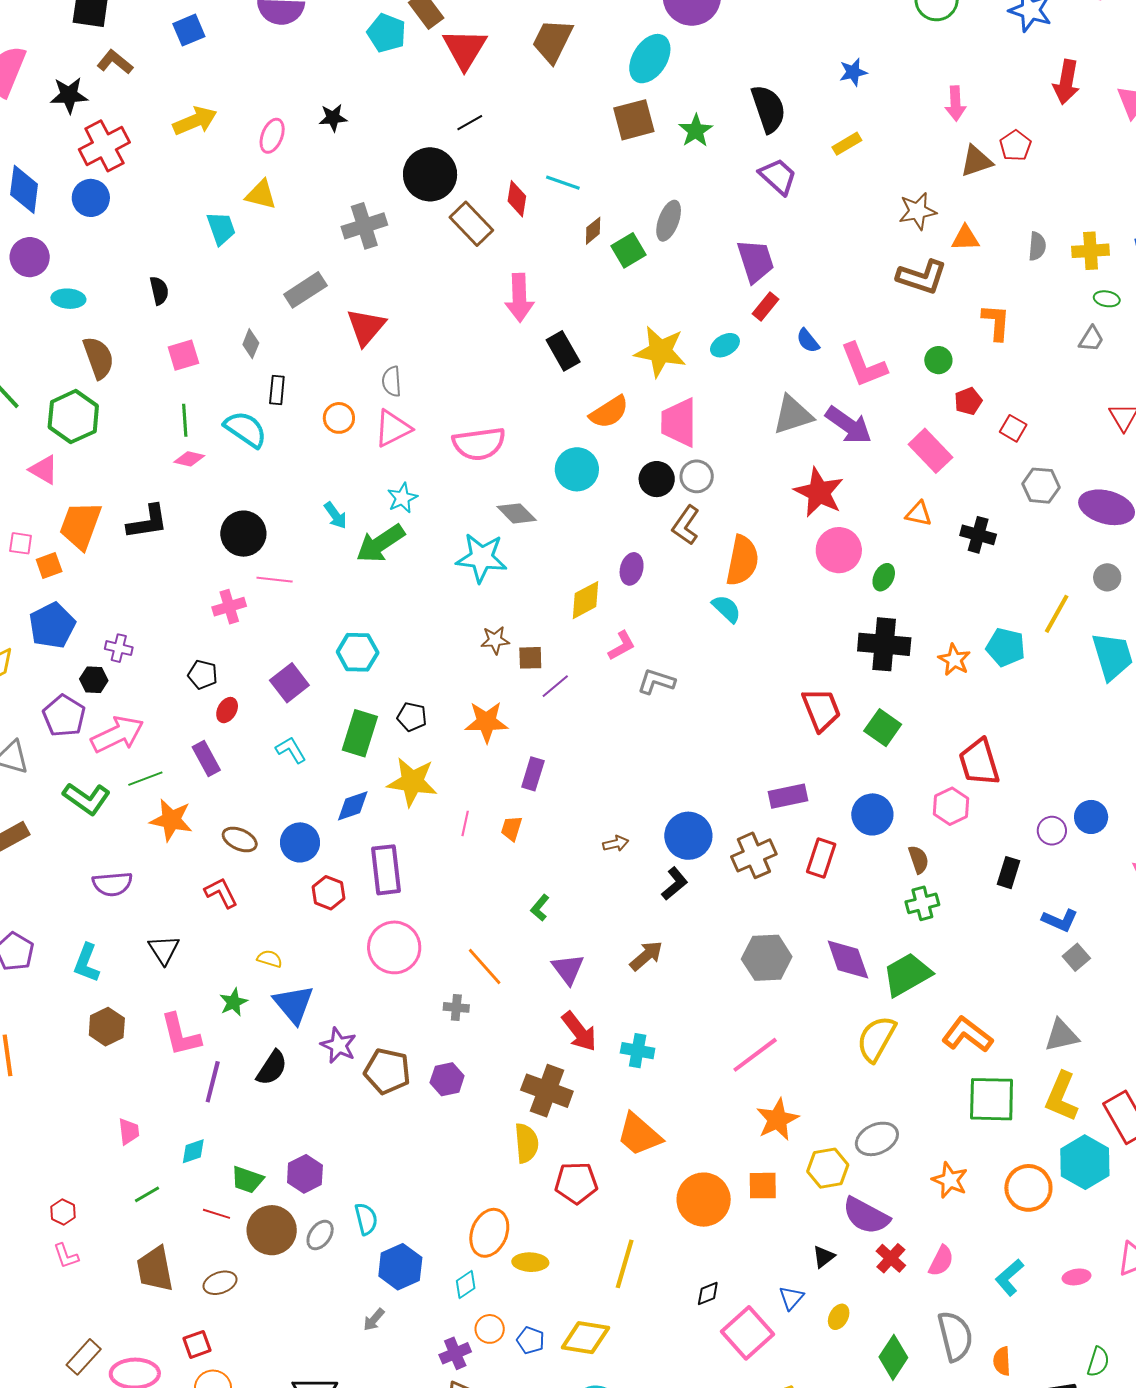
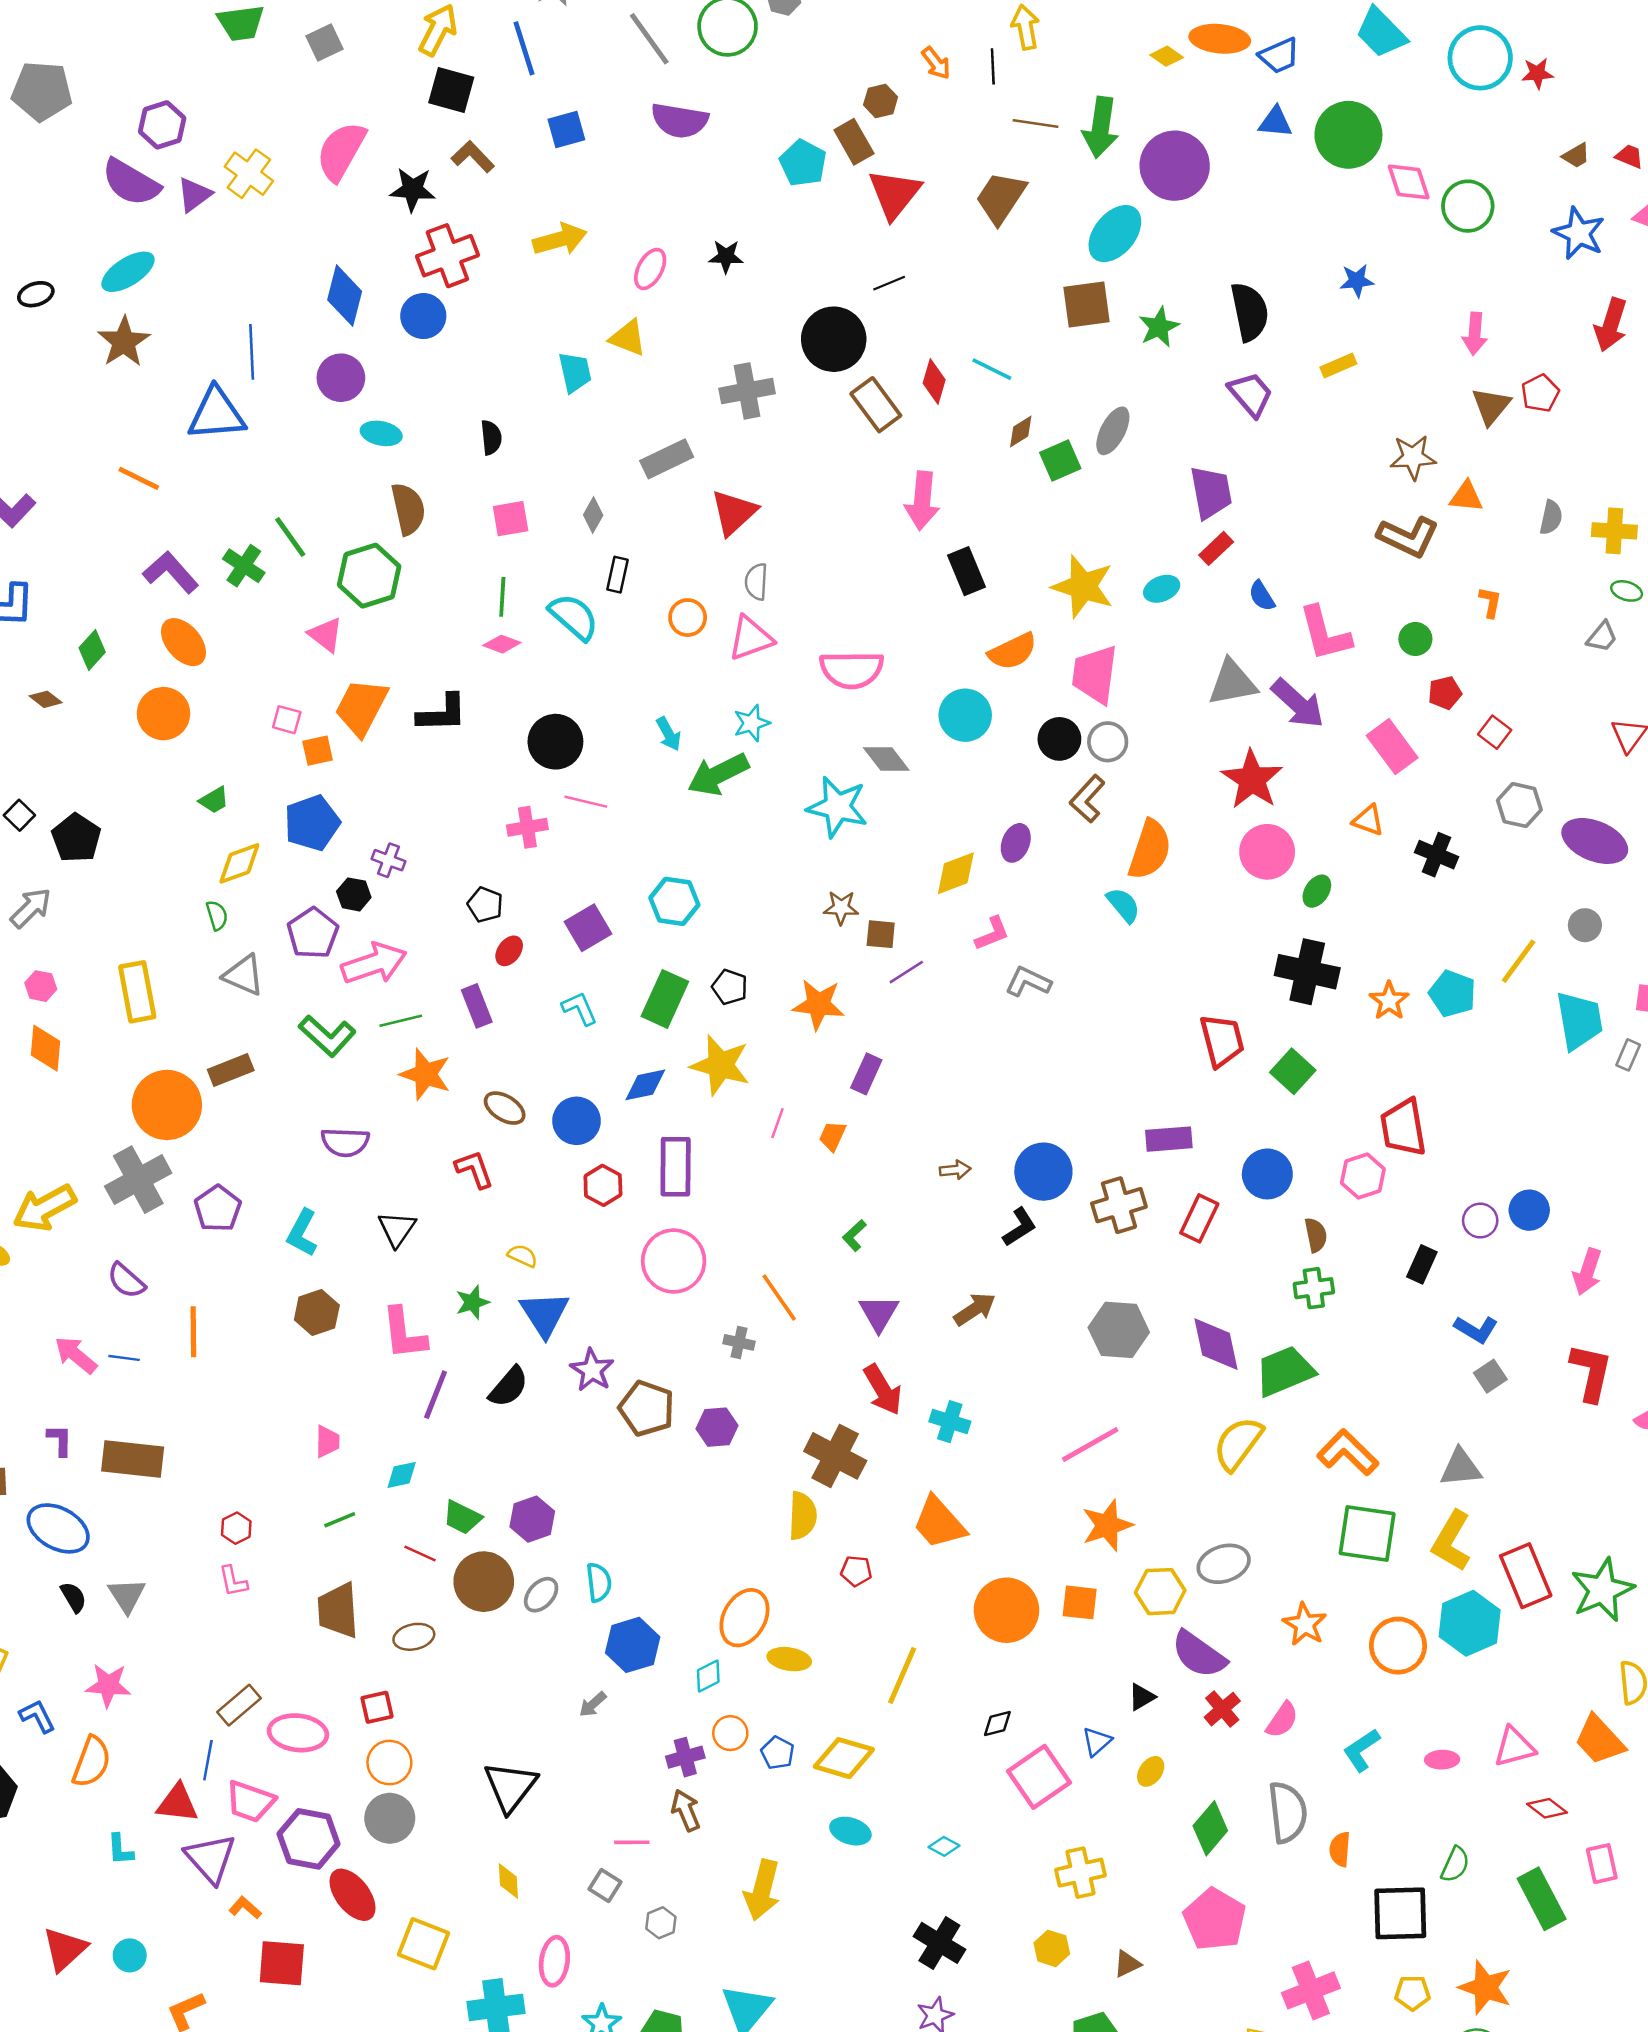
brown triangle: (976, 161) -> (1491, 406), turned -39
orange L-shape: (996, 322) -> (1490, 602), size x0.7
red pentagon: (576, 1183) -> (856, 1571), size x0.6

